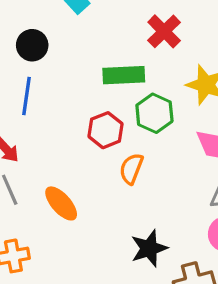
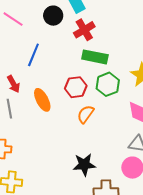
red cross: (164, 31) -> (84, 30), moved
black circle: (32, 45) -> (53, 16), moved
orange ellipse: (61, 203) -> (42, 100), moved

